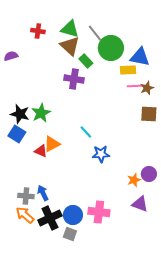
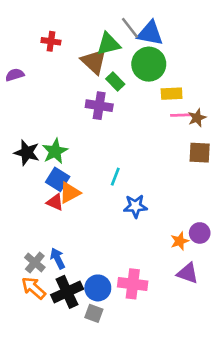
green triangle: (70, 29) -> (109, 44), moved, turned -30
gray line: (95, 33) -> (130, 28), moved
blue triangle: (140, 57) -> (150, 33), moved
cyan line: (86, 132) -> (115, 177), turned 64
blue square: (17, 134) -> (58, 179), moved
gray cross: (26, 196) -> (35, 262), turned 35

